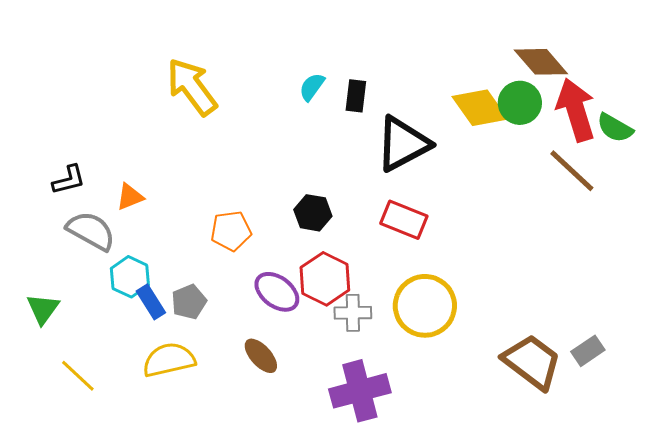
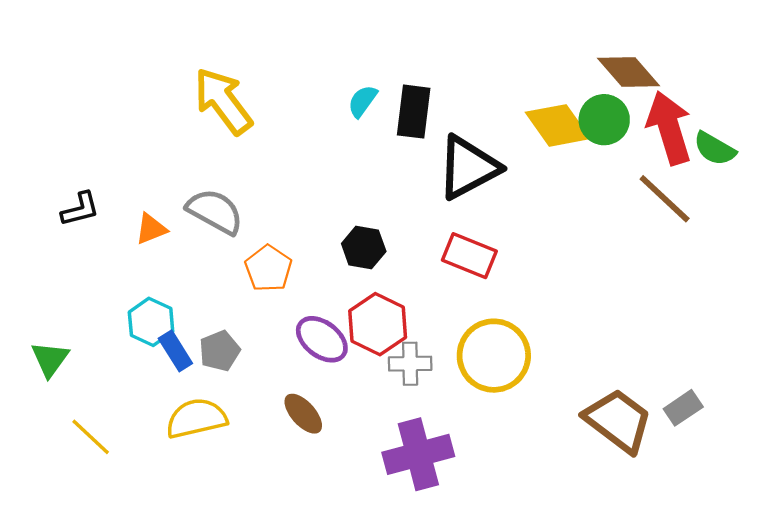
black rectangle: (356, 96) -> (414, 112), size x1.4
gray semicircle: (91, 231) -> (215, 211), moved
orange pentagon: (231, 231) -> (268, 268), turned -30

